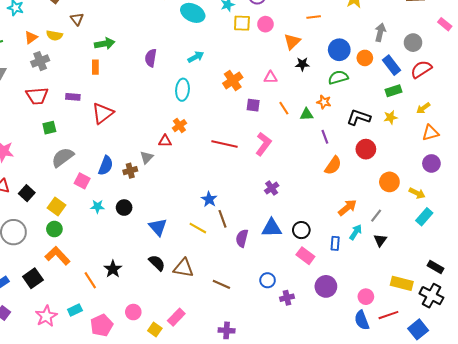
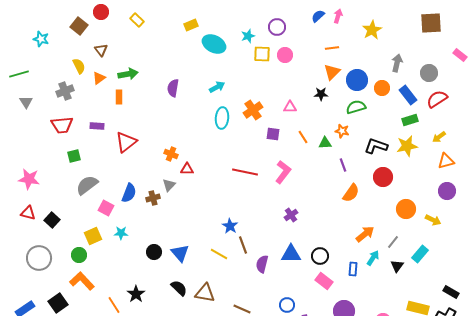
yellow semicircle: (54, 35) -> (79, 66), turned -126
orange triangle: (31, 37) -> (99, 78), moved
orange triangle: (292, 42) -> (332, 72), moved
cyan ellipse: (182, 90) -> (222, 118), moved
yellow star: (390, 117) -> (407, 146), size x1.5
orange cross: (179, 126) -> (171, 154), moved, turned -32
yellow square: (56, 206) -> (93, 236), moved, turned 30
black circle: (124, 208) -> (154, 252), moved
cyan rectangle: (424, 217) -> (420, 254), moved

